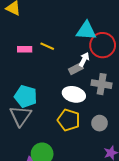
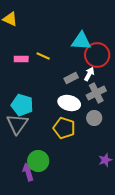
white arrow: (84, 59) -> (89, 74), moved
gray cross: (102, 84) -> (96, 93), turned -36
gray circle: (100, 123) -> (94, 118), moved

